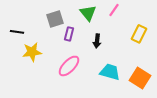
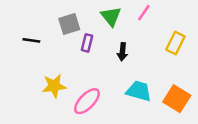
black line: (17, 32) -> (31, 40), moved
yellow star: (32, 52) -> (54, 86), moved
pink ellipse: (69, 66) -> (87, 101), moved

